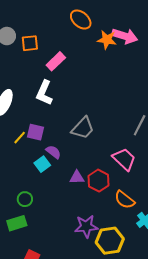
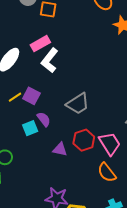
pink rectangle: (56, 61) -> (40, 44), moved
red hexagon: (99, 181) -> (84, 140), moved
orange semicircle: (125, 200) -> (107, 172), moved

